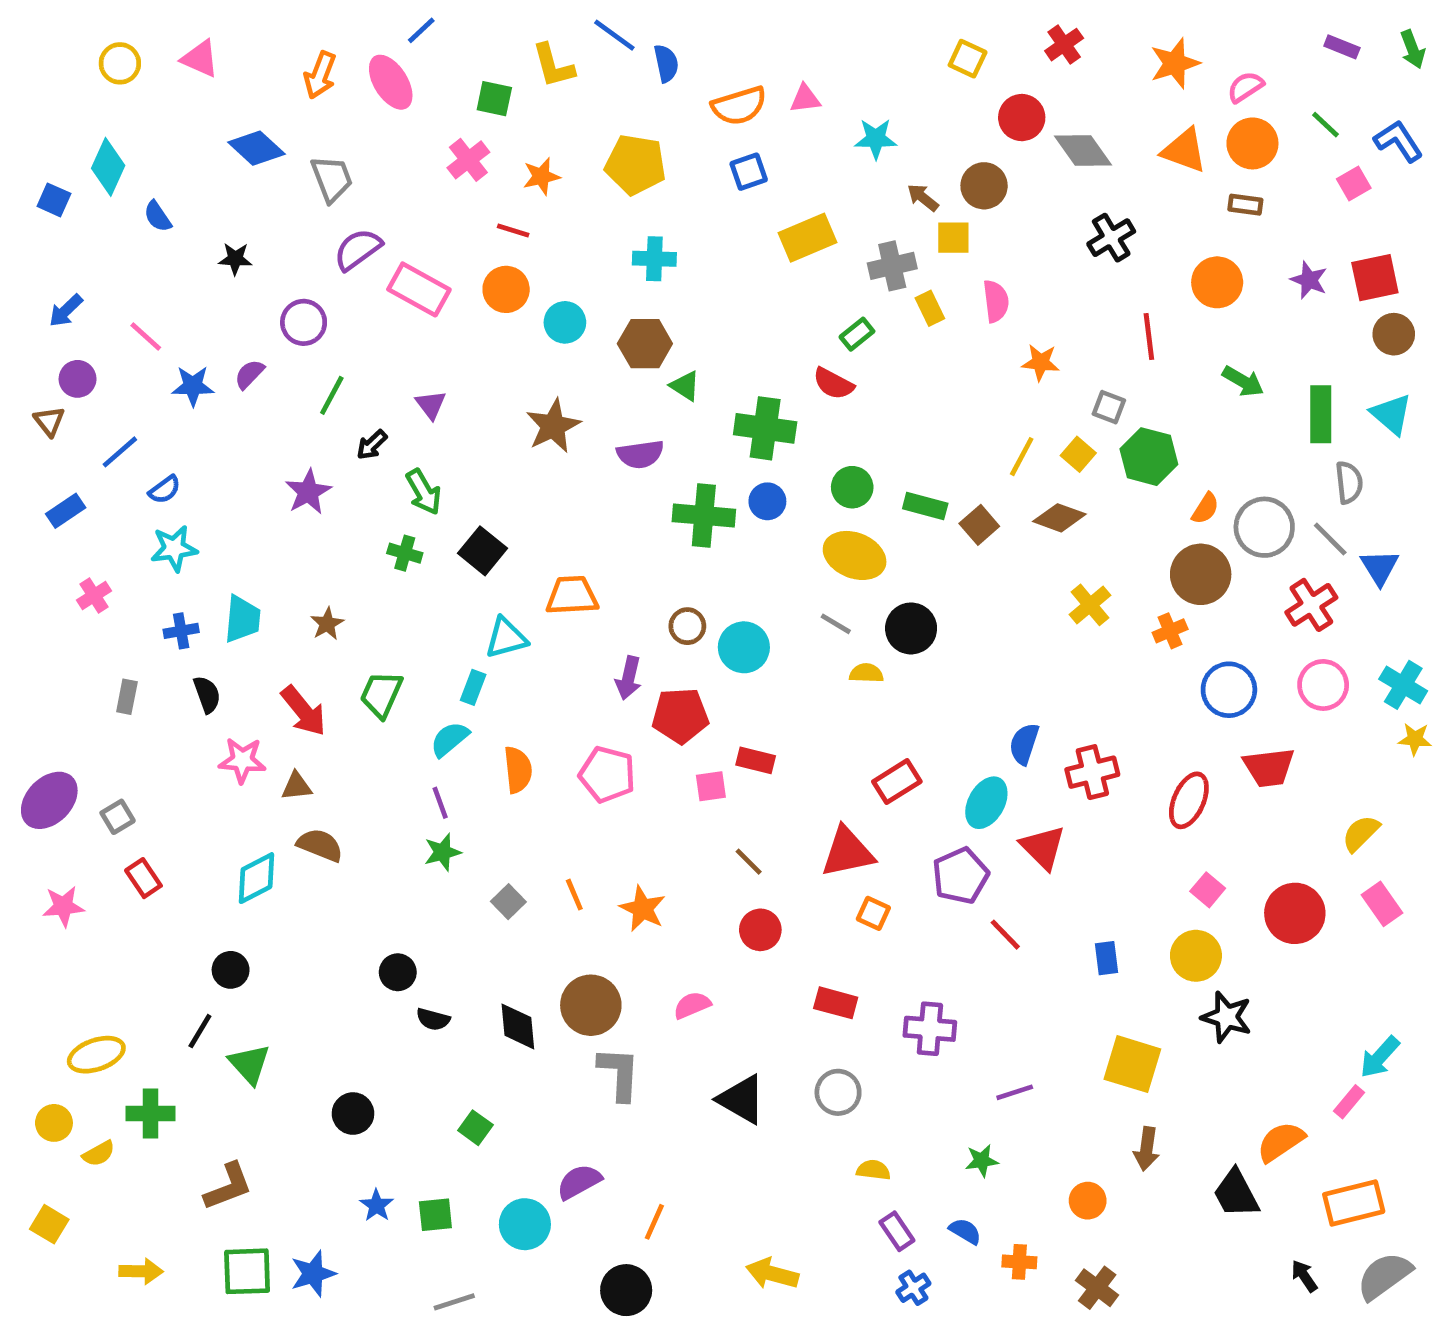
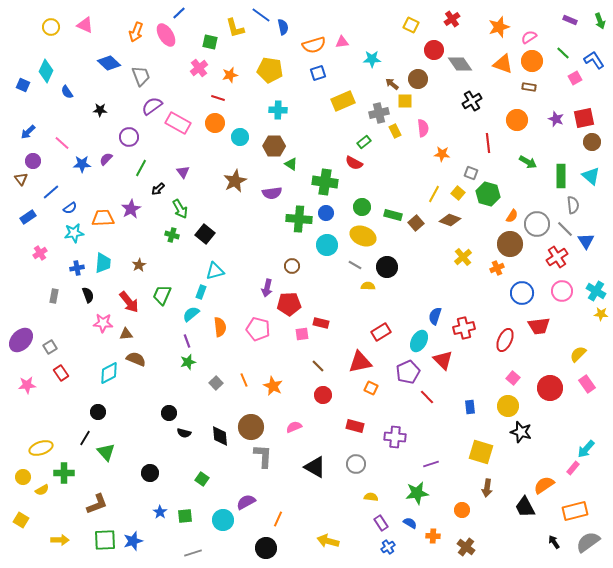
orange trapezoid: (572, 596) -> (103, 218), moved
cyan circle: (744, 647) -> (327, 245), moved
green star: (982, 1161) -> (417, 493), size x1.6

